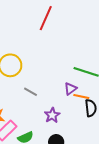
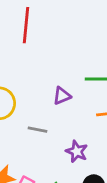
purple triangle: (70, 89) -> (62, 96), moved, turned 32

